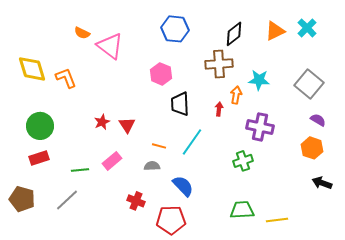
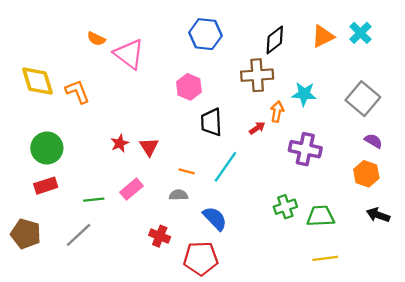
red arrow: (219, 109) -> (257, 128), turned 48
green cross: (243, 161) -> (285, 207), moved
green trapezoid: (242, 210) -> (321, 216), moved

